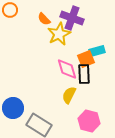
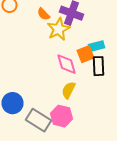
black rectangle: (84, 74) -> (98, 66), moved
pink hexagon: (89, 121) -> (62, 116), moved

